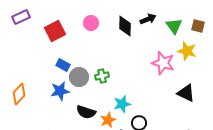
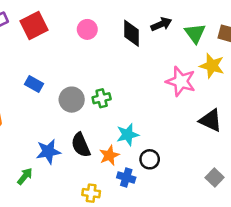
red square: (55, 31) -> (34, 25), moved
blue rectangle: (63, 65) -> (34, 84), moved
blue star: (60, 91) -> (48, 152), moved
black semicircle: (86, 112) -> (81, 145), turned 48

